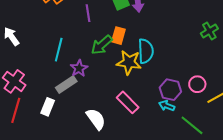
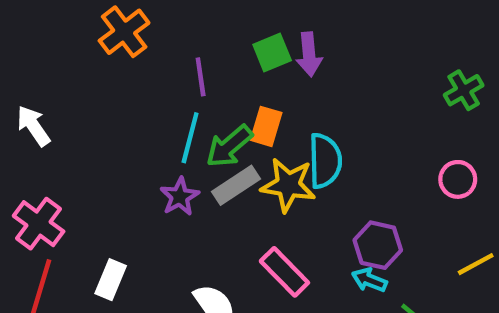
green cross: (209, 31) -> (464, 90), moved
cyan line: (59, 50) -> (190, 138), moved
pink circle: (197, 84) -> (458, 179), moved
gray rectangle: (66, 85) -> (236, 185), moved

